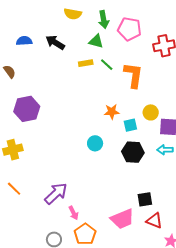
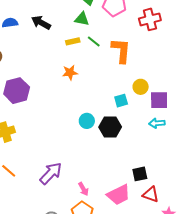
orange star: (112, 112) -> (70, 72), moved
black hexagon: (133, 152) -> (110, 127), moved
pink arrow: (74, 213) -> (83, 189), moved

